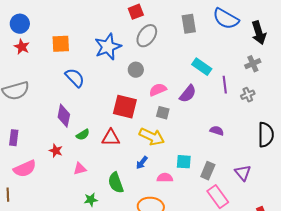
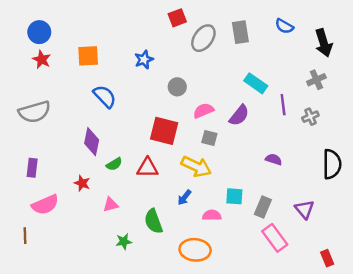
blue semicircle: (226, 19) -> (284, 26), size x0.6
gray ellipse: (147, 36) -> (203, 38), moved
blue star: (108, 47) -> (144, 59), size x0.6

